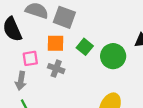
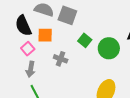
orange square: (55, 43) -> (45, 35), moved
pink square: (30, 58) -> (28, 49), moved, turned -32

